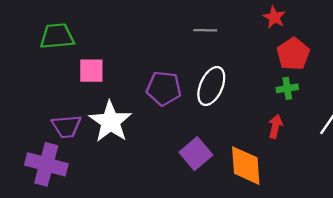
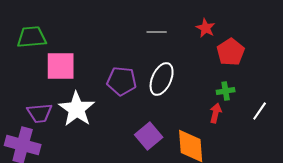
red star: (274, 17) -> (206, 28), moved
pink square: (91, 71) -> (61, 66), size x1.4
green cross: (287, 88) -> (226, 91), moved

